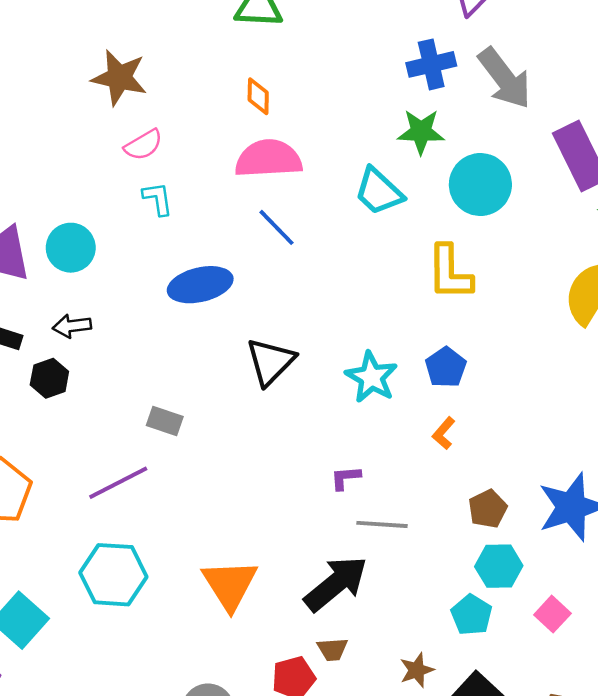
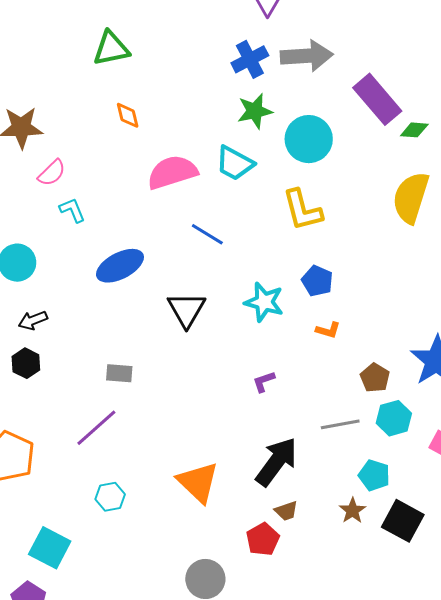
gray arrow: (505, 78) -> (307, 56), turned -42
pink semicircle: (268, 159) -> (172, 172), moved
blue line: (276, 227) -> (207, 234), moved
orange L-shape: (444, 433) -> (328, 330), turned -100
gray line: (382, 524) -> (340, 424), moved
cyan hexagon: (113, 575) -> (110, 497), size x0.6
cyan pentagon: (471, 615) -> (374, 475), moved

